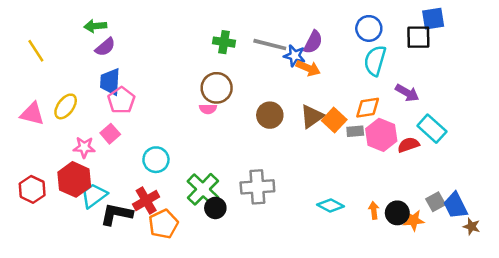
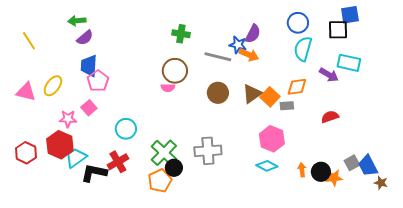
gray line: (270, 45) -> (218, 57), moved
cyan rectangle: (432, 129) -> (349, 63), moved, turned -30
pink hexagon: (381, 135) -> (272, 139), moved
orange pentagon: (163, 224) -> (160, 181), moved

